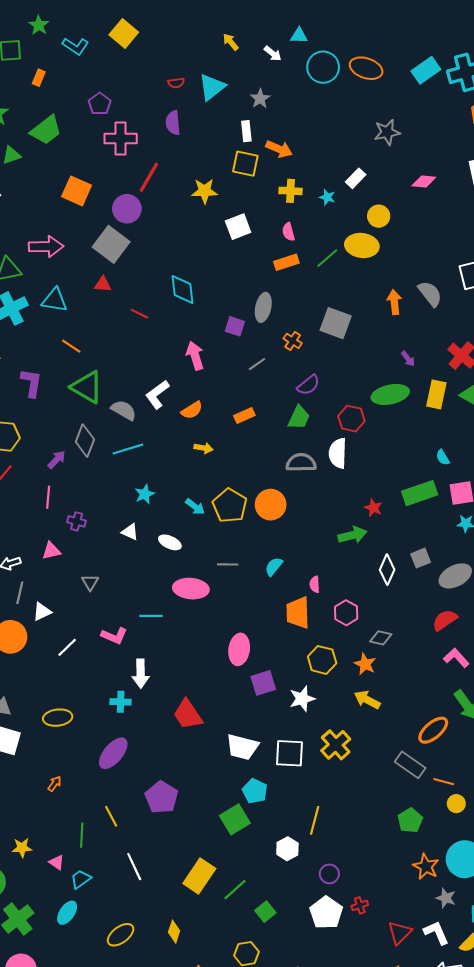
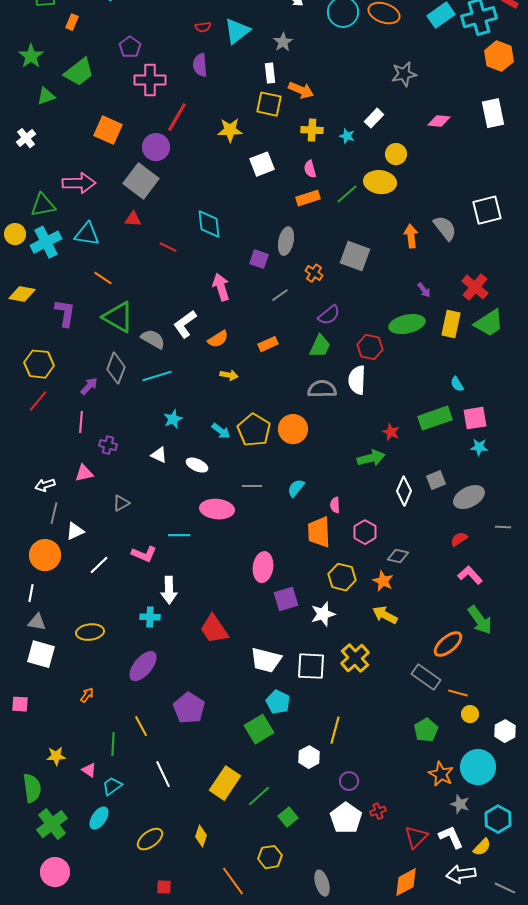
gray triangle: (90, 582) -> (121, 503), turned 30
red semicircle: (445, 620) -> (459, 539), size x0.7

